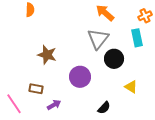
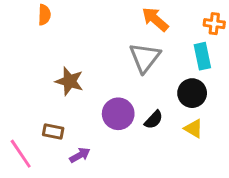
orange cross: (145, 16) -> (214, 24), turned 32
black circle: (114, 59) -> (192, 93), moved
black semicircle: (104, 108) -> (154, 120), moved

